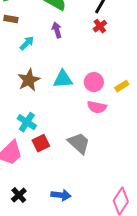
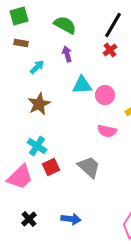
cyan triangle: (63, 79) -> (82, 85), moved
pink circle: (94, 82) -> (105, 95), moved

